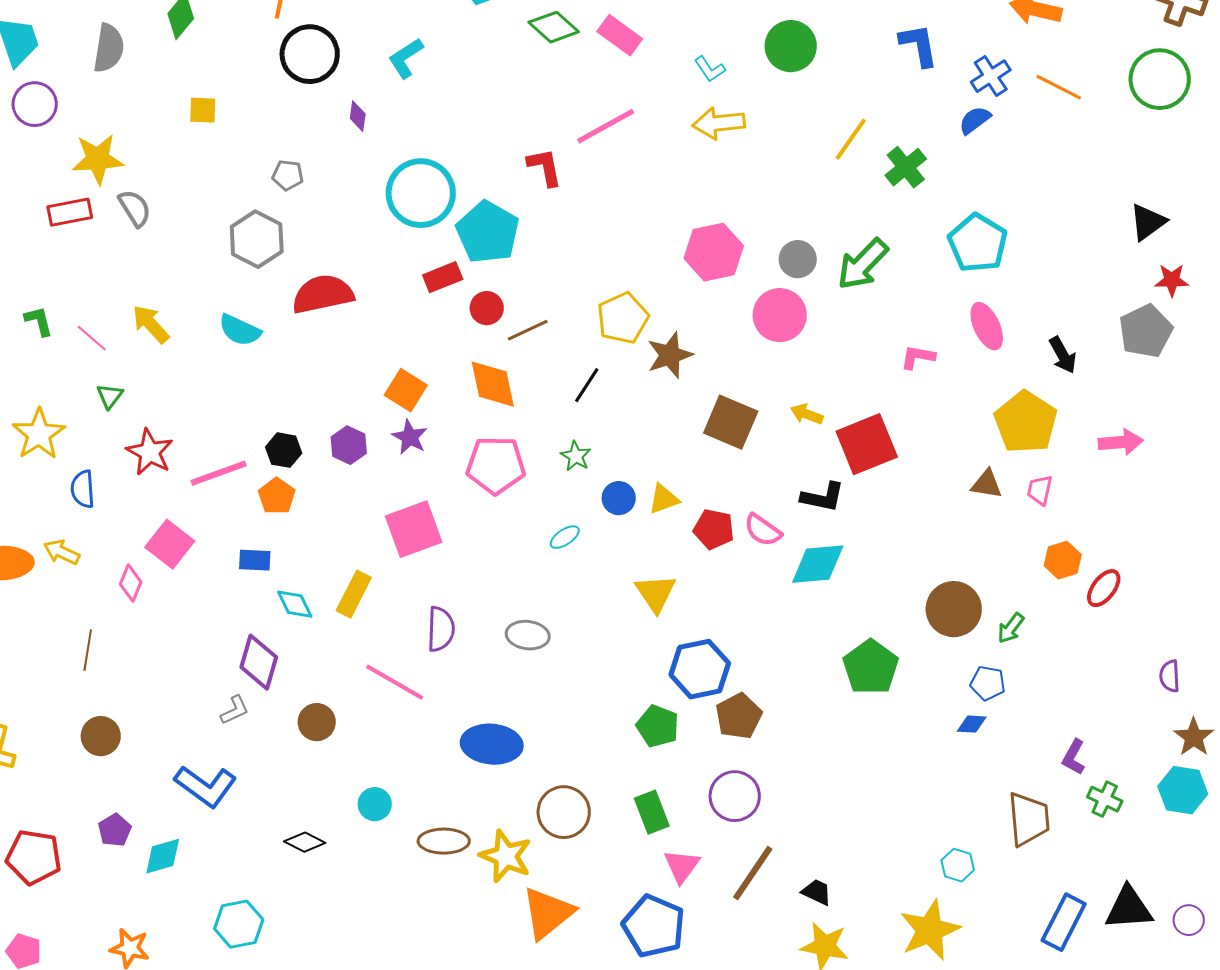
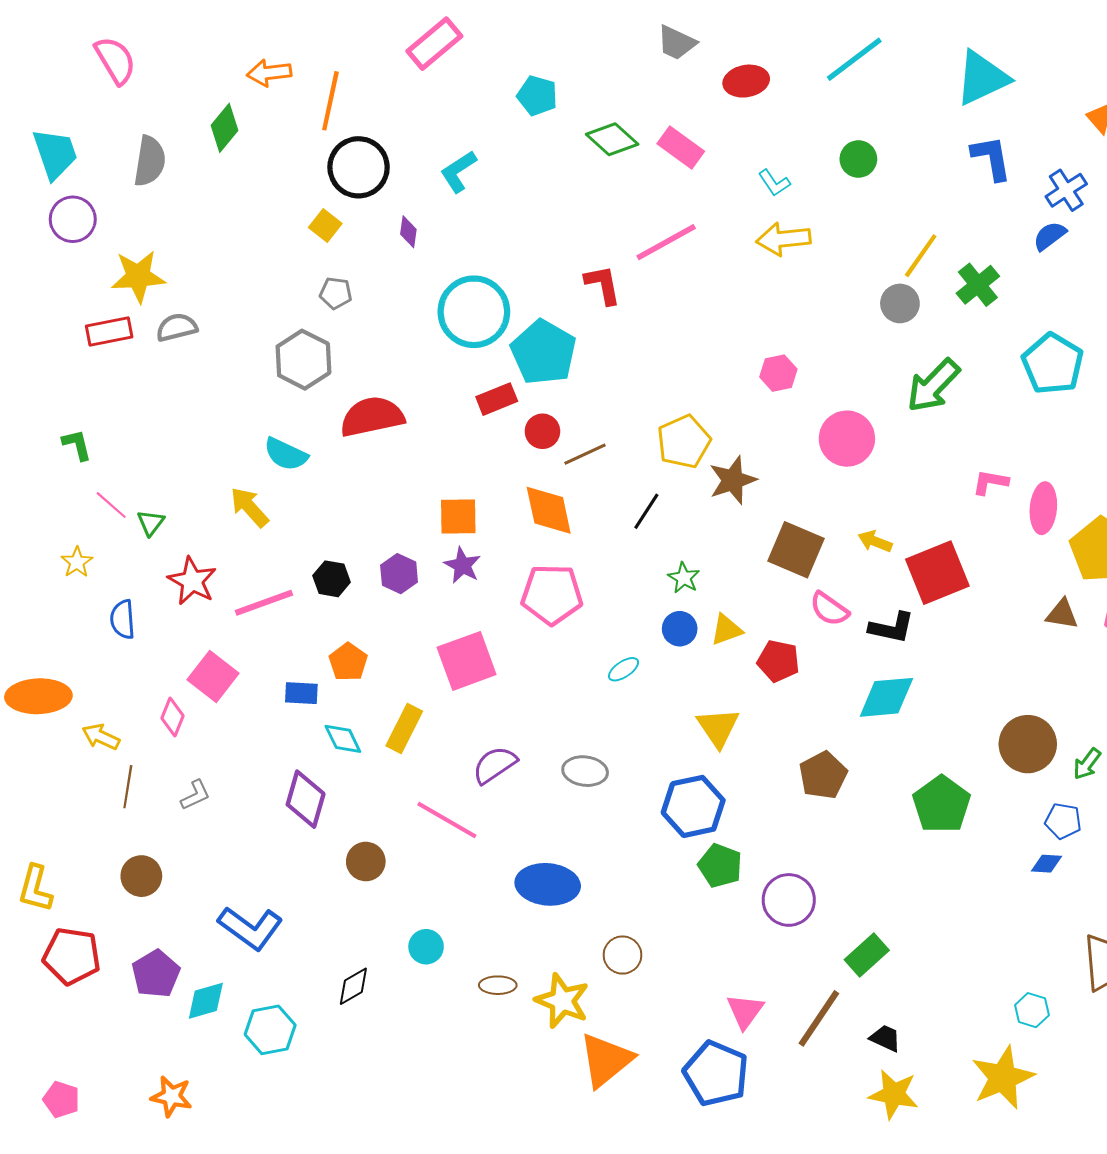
green circle: (791, 46) -> (858, 159), size x0.7
yellow square: (203, 110) -> (325, 226), moved, turned 36
gray semicircle: (135, 208) -> (177, 327), turned -72
pink hexagon: (714, 252) -> (778, 373), size x0.6
gray circle: (798, 259) -> (900, 303), moved
yellow arrow: (151, 324) -> (249, 507), moved
pink ellipse: (987, 326) -> (1043, 508), moved, turned 30
pink line: (92, 338) -> (111, 505), moved
orange square: (406, 390) -> (458, 516), turned -33
yellow star: (39, 434) -> (77, 562), size x0.6
green star: (576, 456) -> (684, 578), moved
orange pentagon: (277, 496) -> (348, 662), moved
pink semicircle: (763, 530) -> (829, 609), moved
yellow arrow: (62, 552) -> (101, 737), moved
purple semicircle: (441, 629) -> (495, 765), turned -126
blue hexagon: (700, 669) -> (693, 806), moved
gray L-shape: (235, 710) -> (195, 795), moved
brown pentagon: (739, 716) -> (823, 775), moved
purple circle: (735, 796) -> (789, 900), moved
brown circle: (564, 812) -> (622, 955), size x0.7
green rectangle: (652, 812) -> (867, 955), moved, turned 69
purple pentagon: (115, 830) -> (156, 974), size x1.4
brown ellipse: (444, 841) -> (498, 985), size x0.7
black diamond: (305, 842) -> (353, 986), turned -57
red pentagon: (34, 857) -> (72, 956), moved
cyan hexagon: (239, 924) -> (270, 1030), moved

